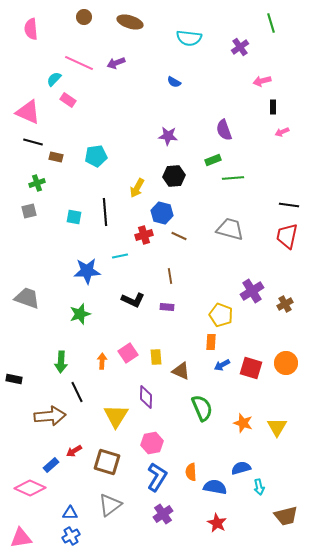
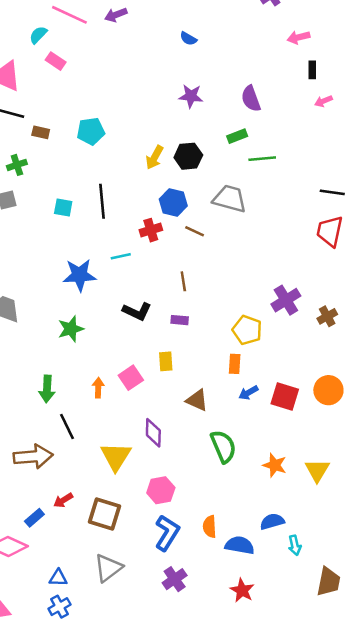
purple star: (168, 136) -> (191, 96), moved
yellow arrow: (137, 188) -> (155, 157), moved
gray trapezoid: (230, 229) -> (230, 199), moved
yellow rectangle: (156, 357) -> (166, 361), moved
brown trapezoid: (286, 516) -> (328, 582), turned -65

